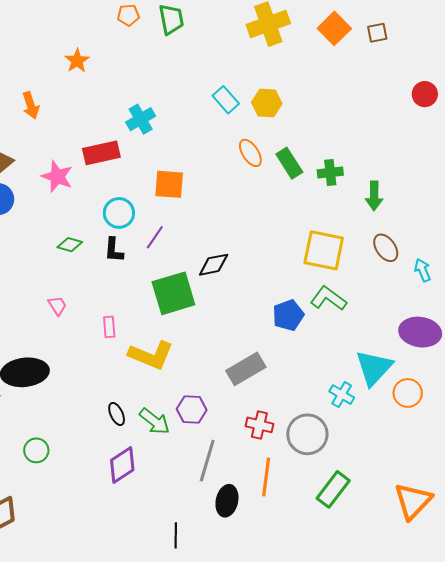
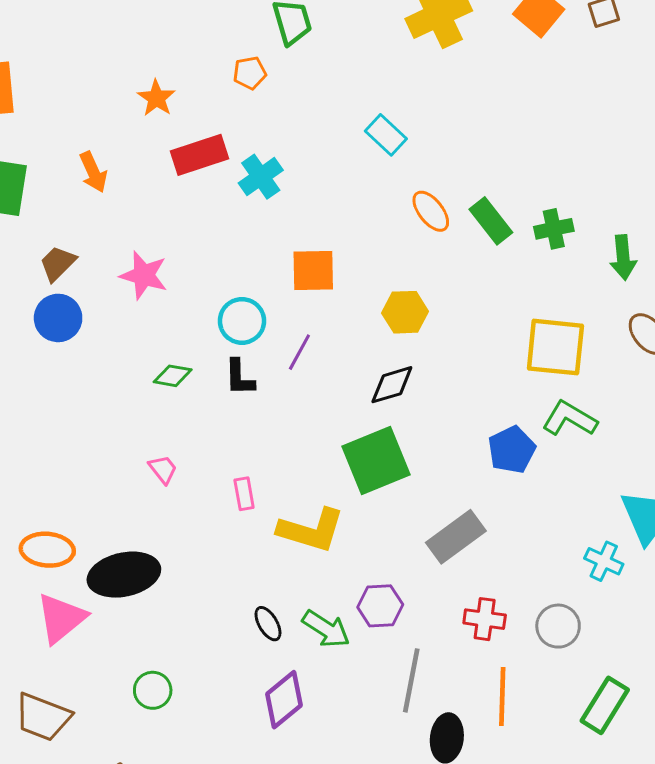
orange pentagon: (128, 15) -> (250, 73), moved
yellow hexagon: (267, 103) -> (405, 312), moved
red rectangle: (101, 153) -> (200, 155), moved
green square: (173, 293) -> (376, 461), moved
gray circle: (307, 434) -> (558, 626), size x0.7

